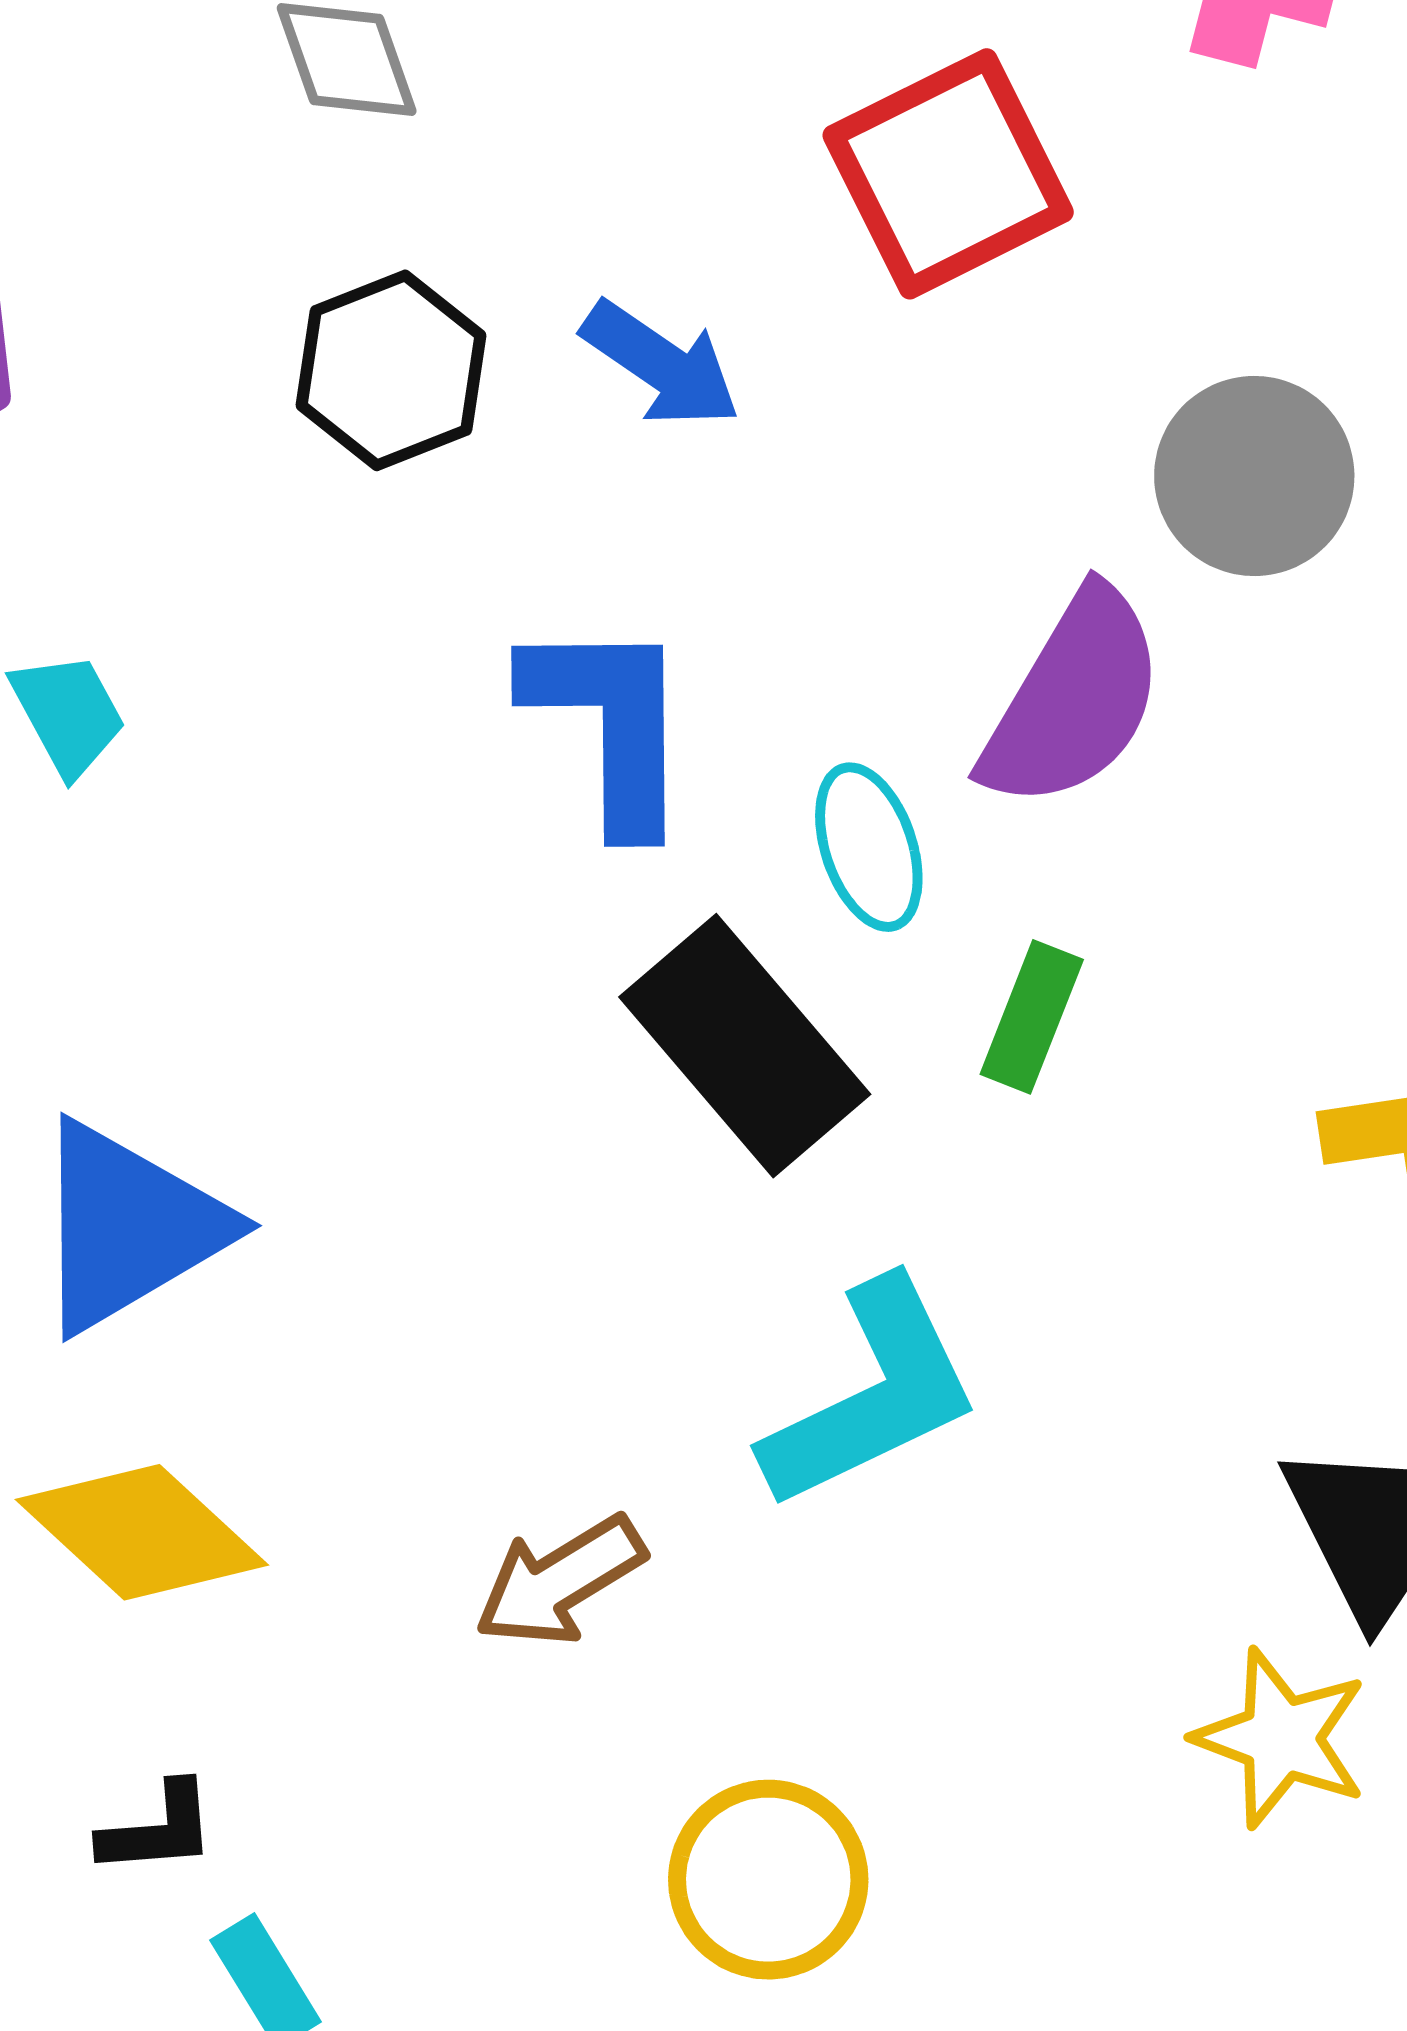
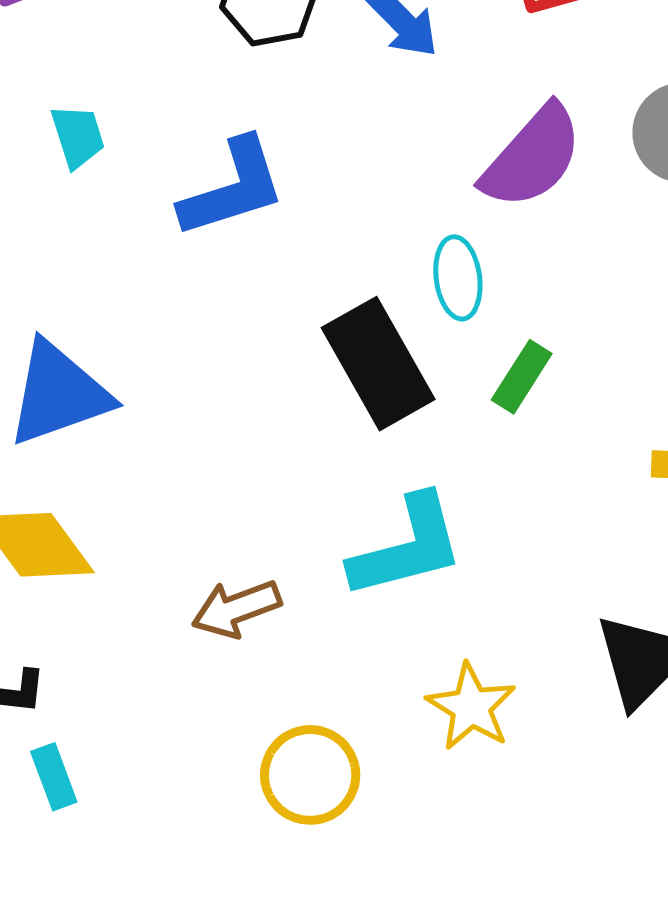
purple semicircle: (1073, 699) -> (532, 157), moved
blue L-shape: (610, 724) -> (233, 188), moved, turned 62
yellow star: (1281, 1738) -> (471, 707), moved

